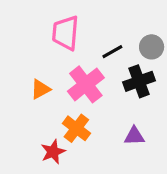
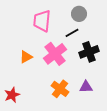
gray circle: (152, 47) -> (79, 14), moved
orange cross: (76, 128) -> (60, 89), moved
red star: (53, 152) -> (12, 95), moved

